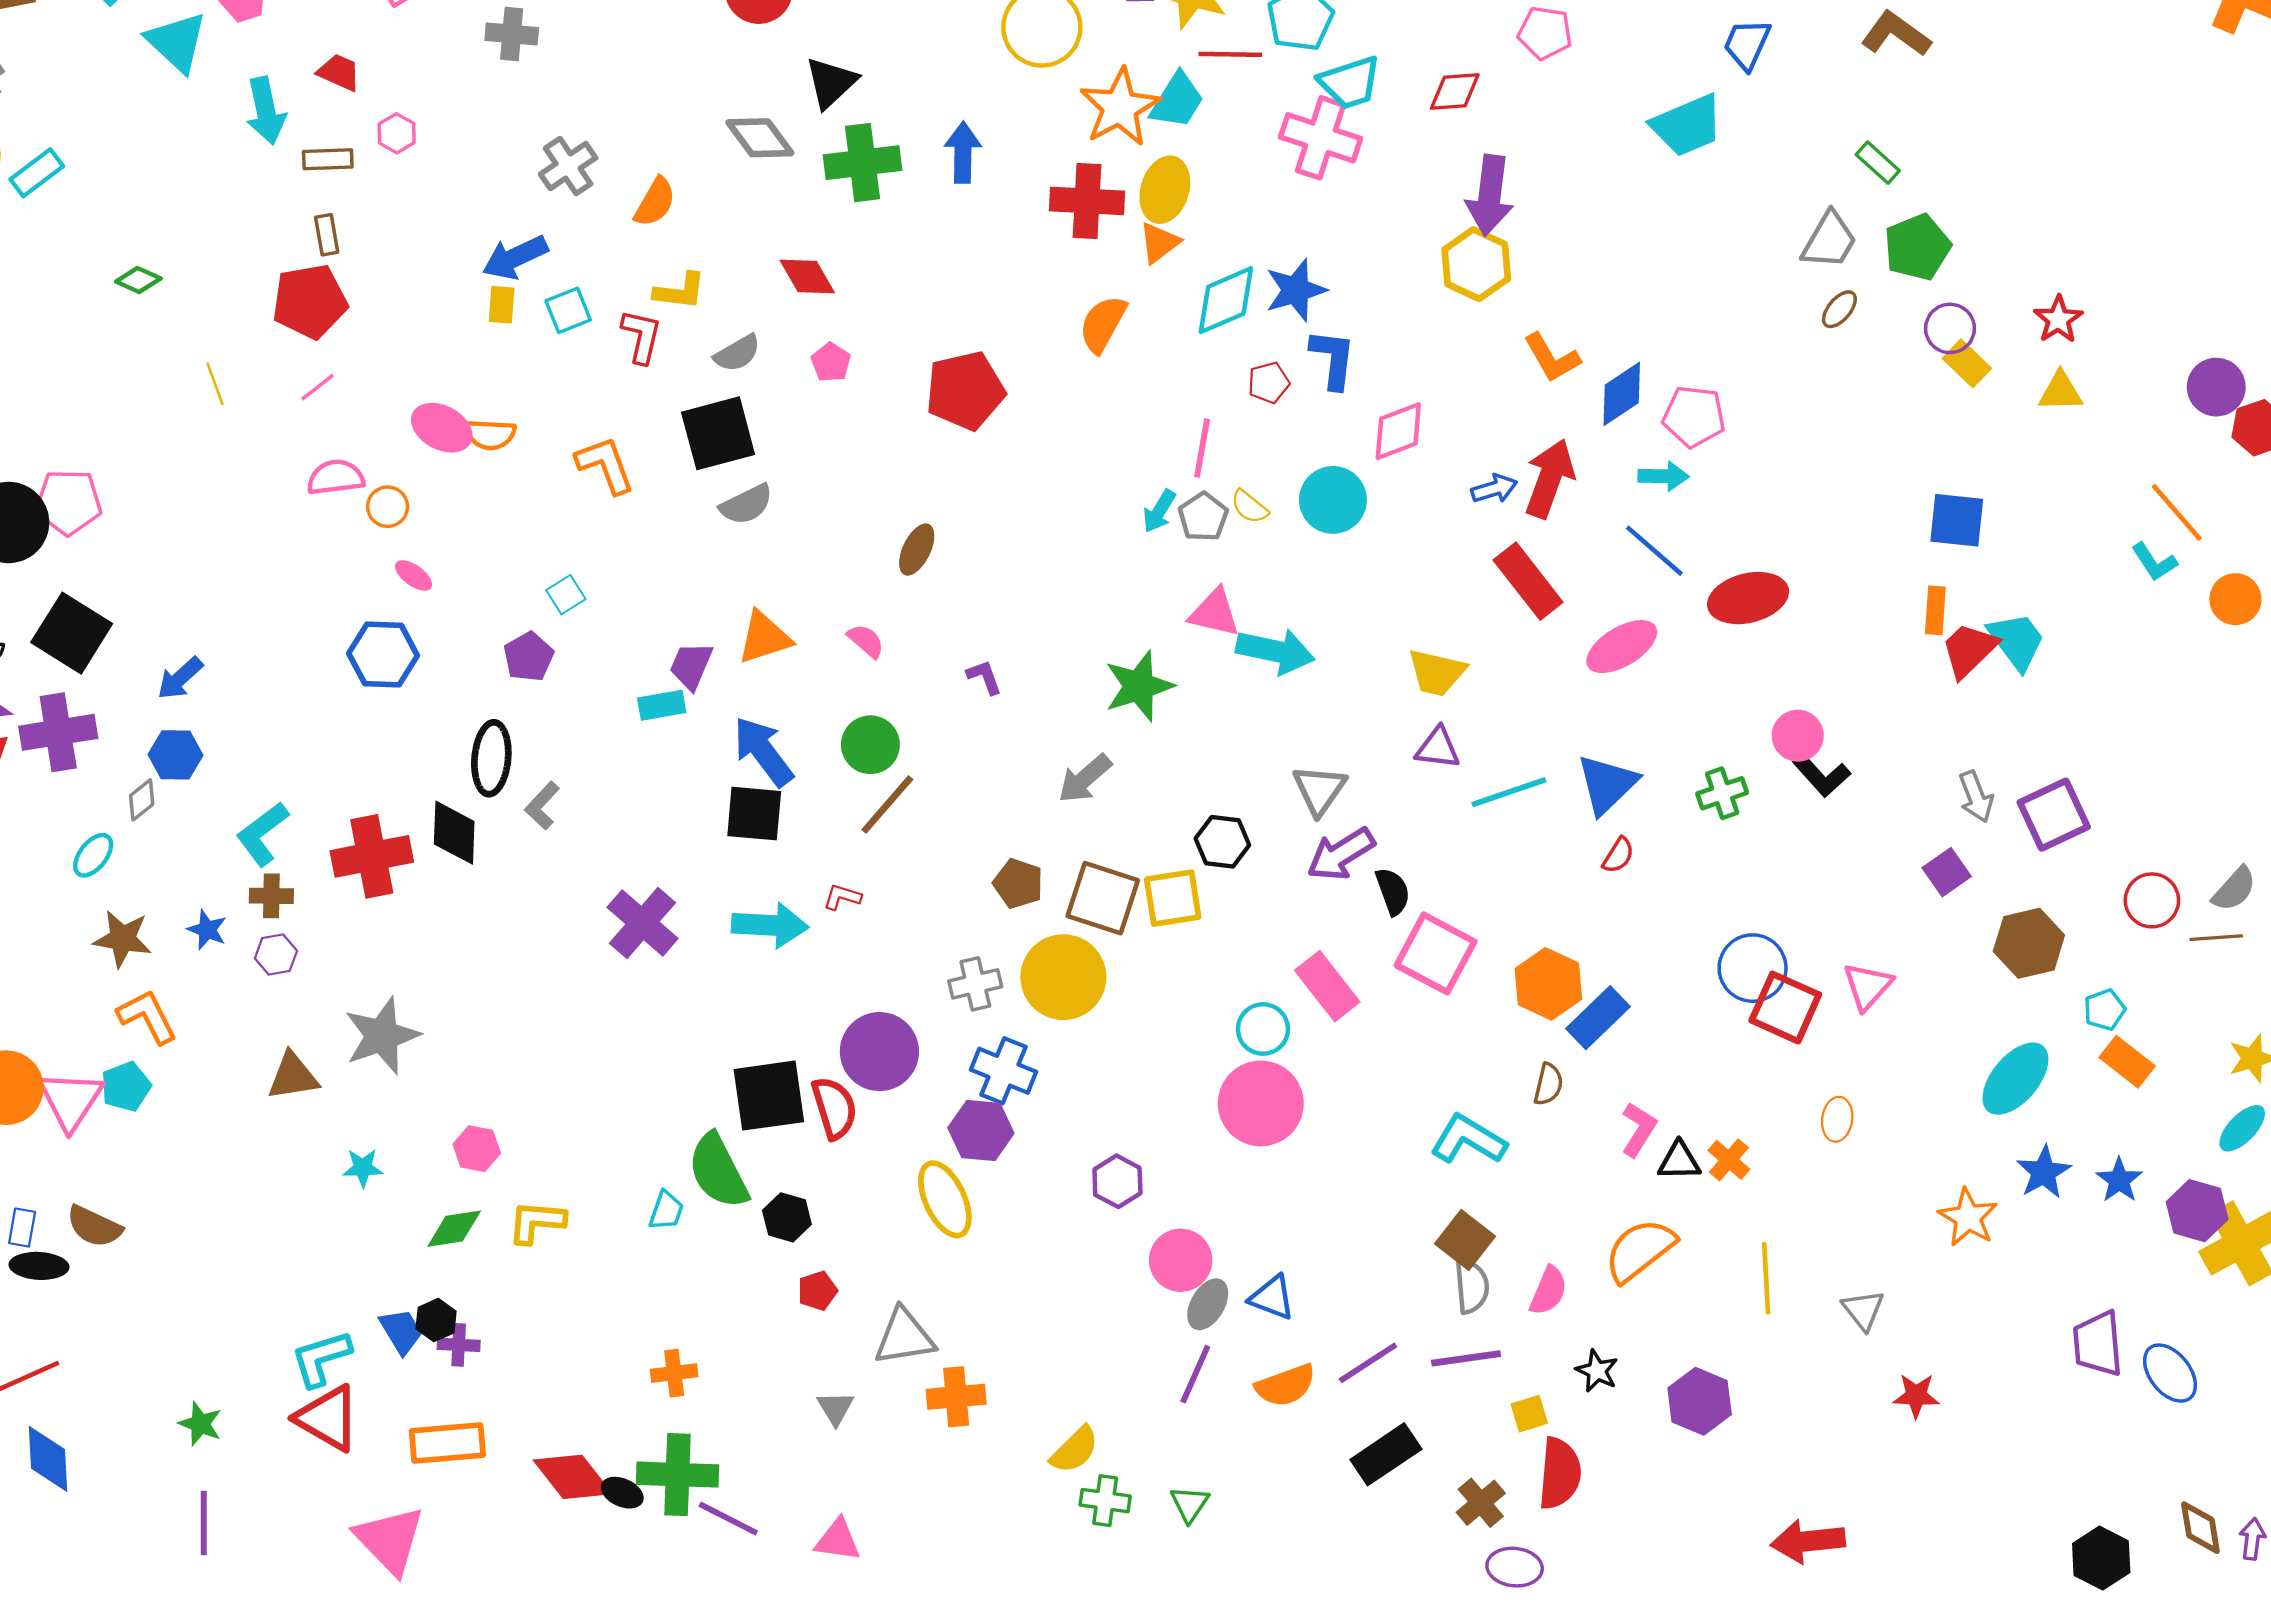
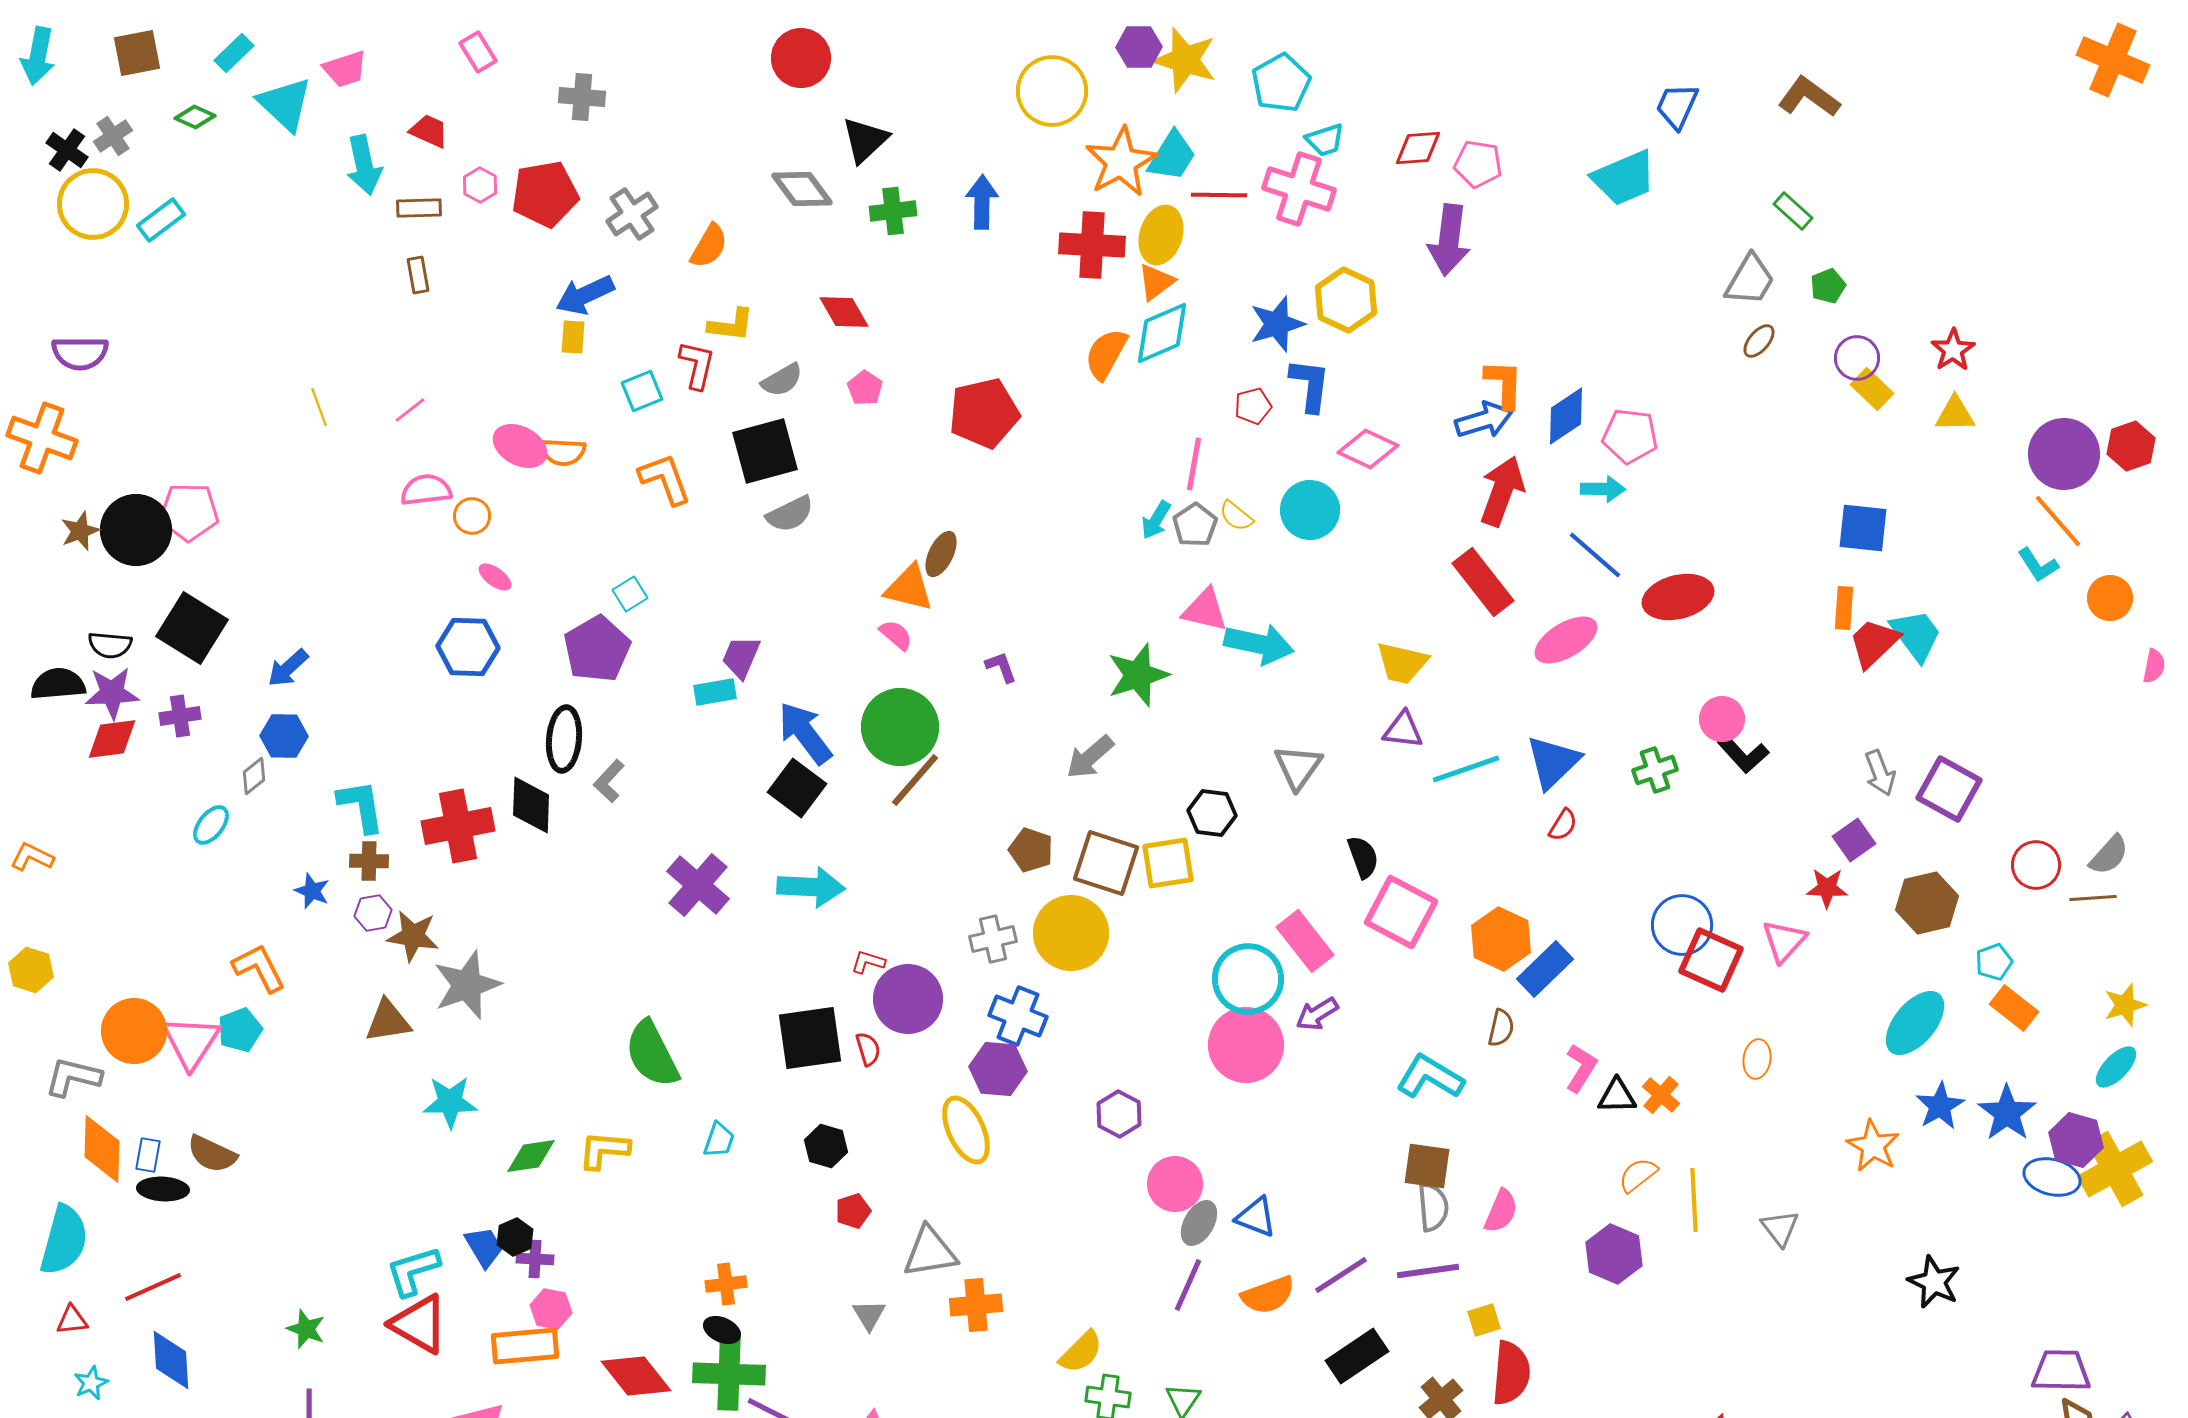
pink pentagon: (1545, 33) -> (1478, 164), moved
red line: (1230, 54) -> (1219, 195), moved
cyan trapezoid: (1350, 83) -> (1325, 140), size x0.7
green cross: (863, 163) -> (893, 211), size x0.7
green pentagon: (1917, 247) -> (1828, 286), size x0.6
yellow hexagon: (1476, 264) -> (1346, 300), moved
green diamond: (138, 280) -> (195, 117), moved
cyan diamond: (1226, 300) -> (1162, 333), moved
red pentagon: (310, 301) -> (545, 194), moved
cyan square: (568, 310) -> (642, 391), moved
orange L-shape: (1552, 358) -> (1504, 384), turned -148
purple circle: (2216, 387) -> (2064, 454), moved, size x1.4
pink diamond: (1398, 431) -> (1368, 449), turned 46
blue arrow: (1494, 489) -> (1484, 420), moved, size x1.4
orange triangle: (764, 638) -> (909, 588), moved, turned 32
purple pentagon: (529, 657) -> (597, 649), size x1.5
purple cross: (58, 732) -> (180, 716), size x0.6
green circle: (870, 745) -> (900, 727), size x1.5
black square: (754, 814) -> (797, 788), turned 32
purple square: (2054, 815) -> (1949, 789), turned -36
cyan L-shape: (262, 834) -> (361, 806), turned 118
purple arrow: (1341, 854) -> (1317, 1014), moved, size x0.7
red L-shape: (842, 897) -> (868, 962), moved
brown star: (122, 939) -> (413, 936), moved
cyan circle: (1263, 1029) -> (1248, 979), size x1.5
red semicircle: (834, 1108) -> (868, 1049), size x0.6
pink hexagon: (477, 1149) -> (551, 1309), moved
cyan star: (363, 1168) -> (450, 1102), size x1.5
green semicircle: (718, 1171) -> (652, 1054), moved
blue star: (2119, 1180) -> (2007, 1113), size x1.4
brown square: (1465, 1240) -> (1427, 1166), turned -30
orange semicircle: (1640, 1250) -> (1638, 1175), moved, size x0.6
purple trapezoid: (2098, 1344) -> (2061, 1371), moved, turned 96
black star: (1597, 1371) -> (1934, 1282), moved, size x1.4
blue ellipse: (2170, 1373) -> (2052, 1177), moved, turned -38
red star: (1916, 1396) -> (1827, 888), moved
purple hexagon: (1700, 1401) -> (1614, 1254), moved
black ellipse: (622, 1493) -> (722, 1330), moved

